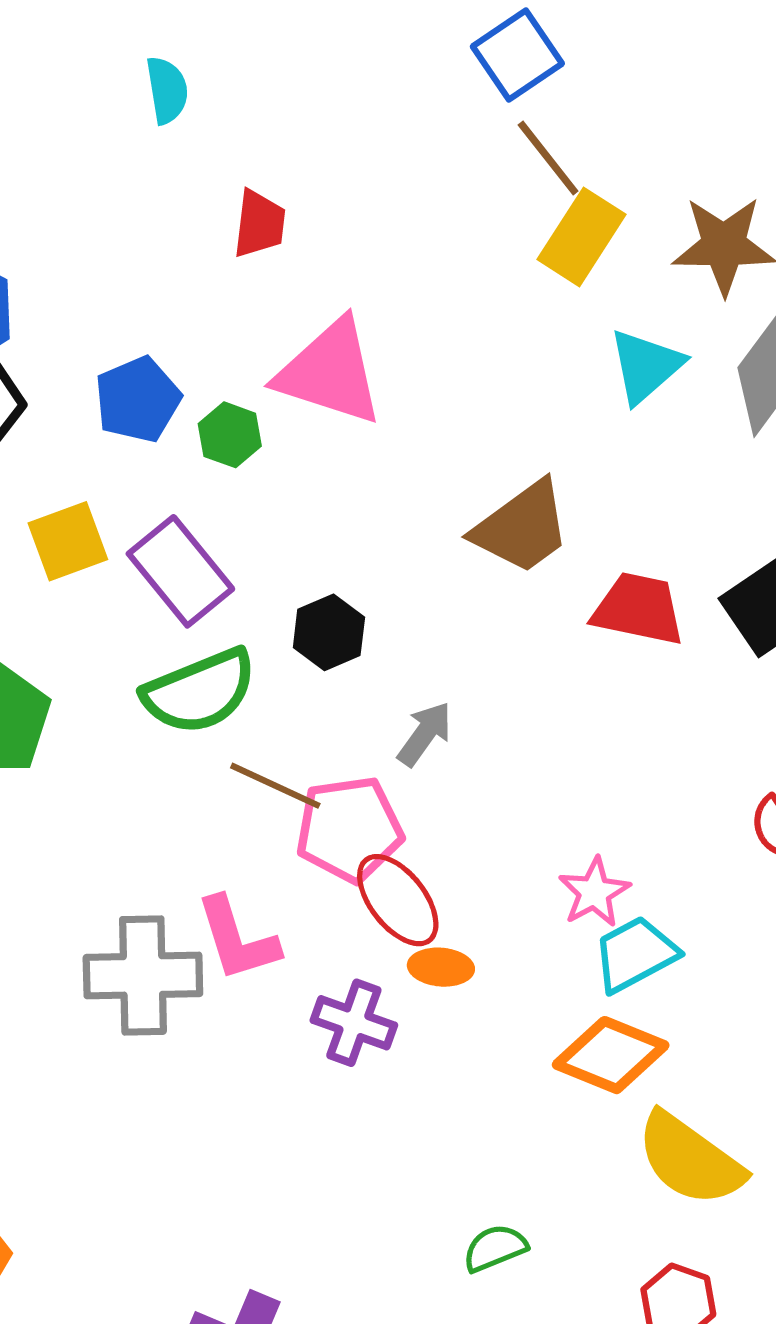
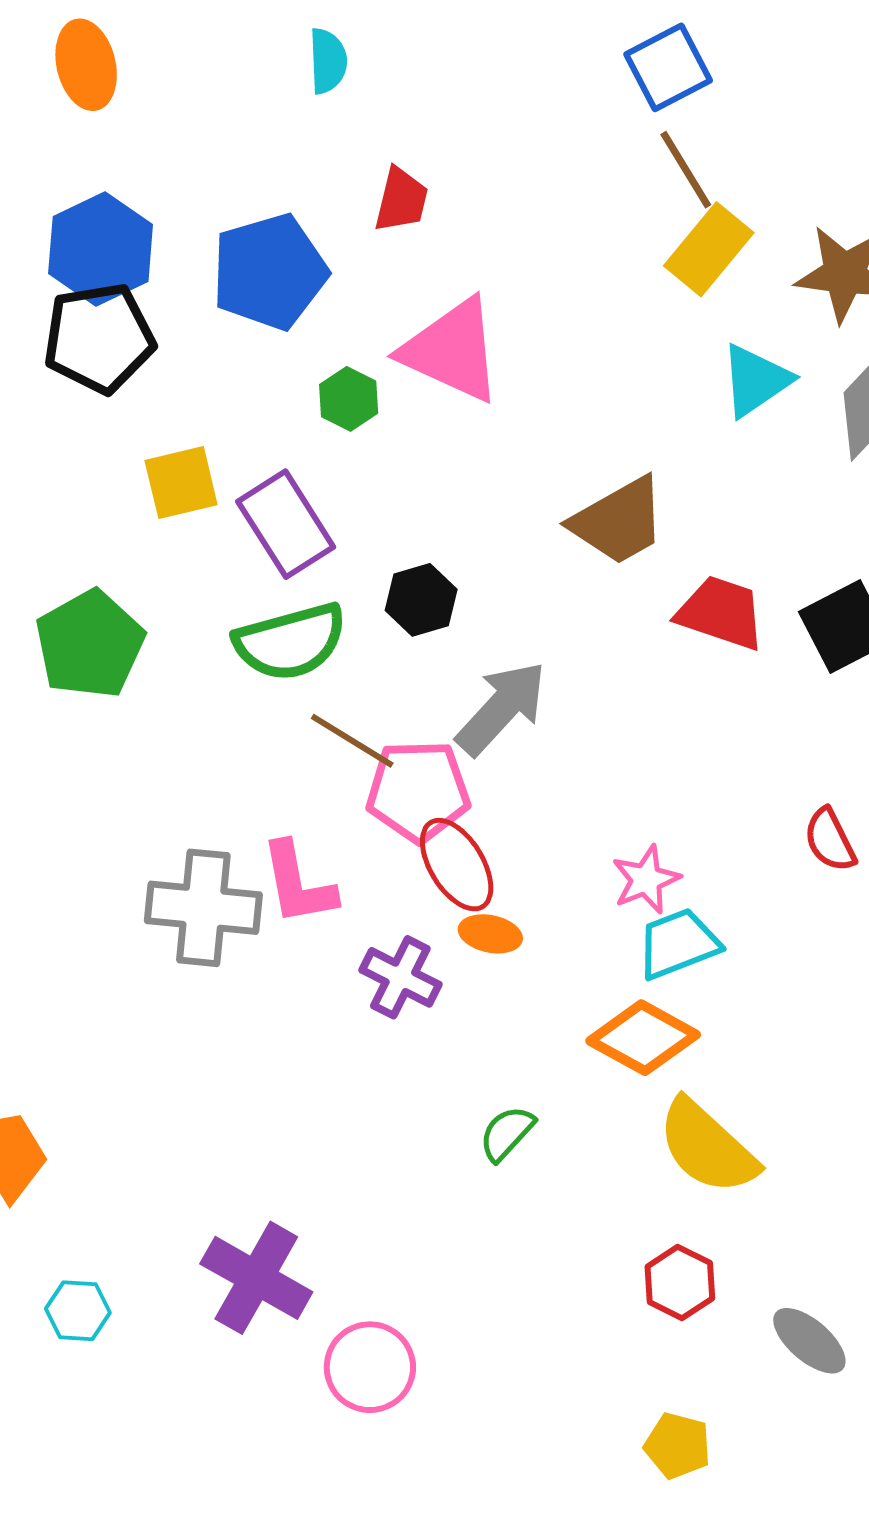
blue pentagon: (138, 400) -> (269, 272), moved, size x1.4
gray arrow: (425, 734) -> (502, 708), size x1.6
green semicircle: (495, 1248) -> (507, 1133), moved, turned -32

